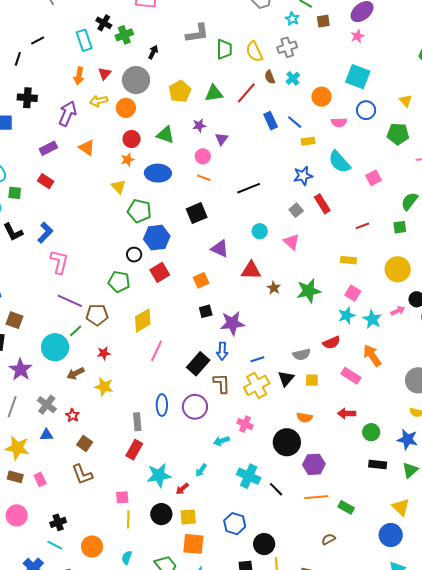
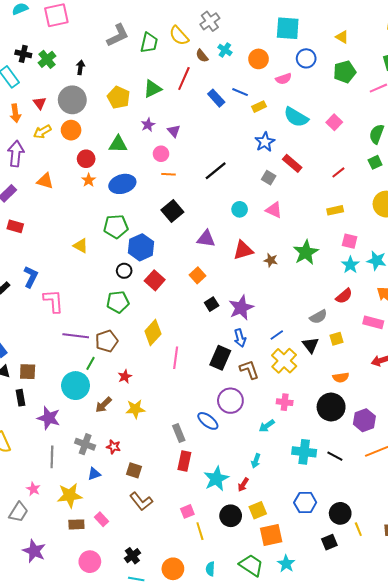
green trapezoid: (224, 49) -> (149, 43), turned 30
yellow triangle: (119, 187) -> (81, 246), moved
blue ellipse: (162, 405) -> (208, 421), moved, turned -35

